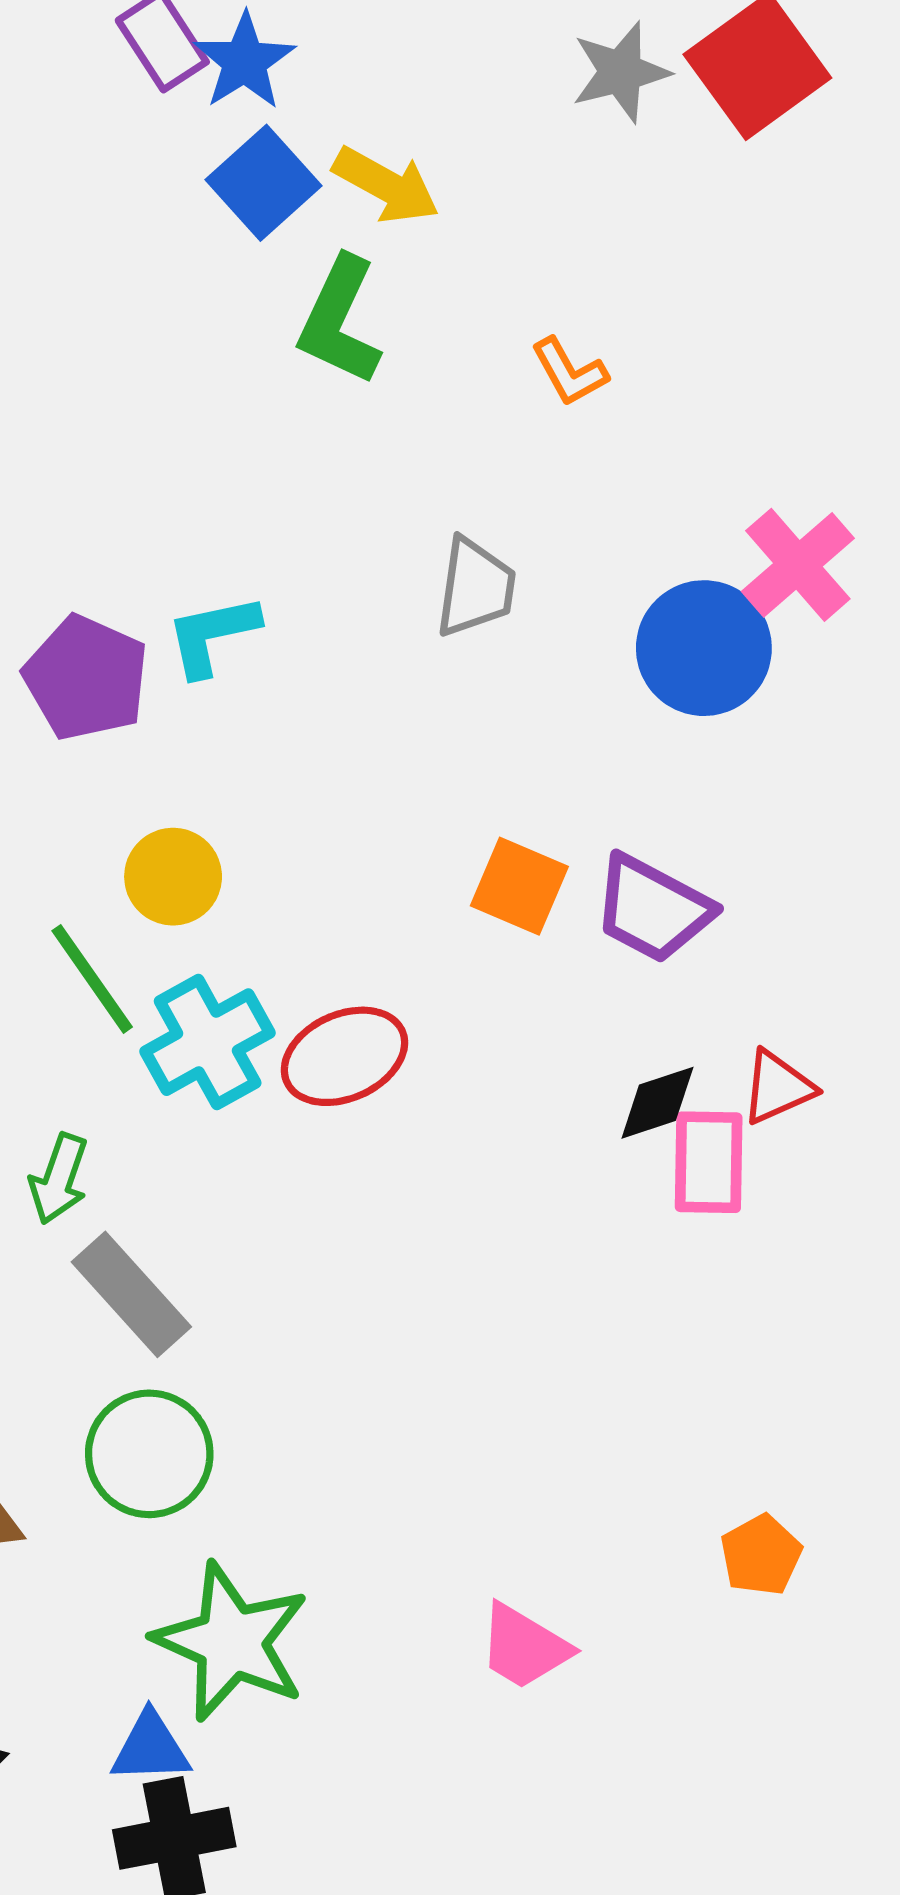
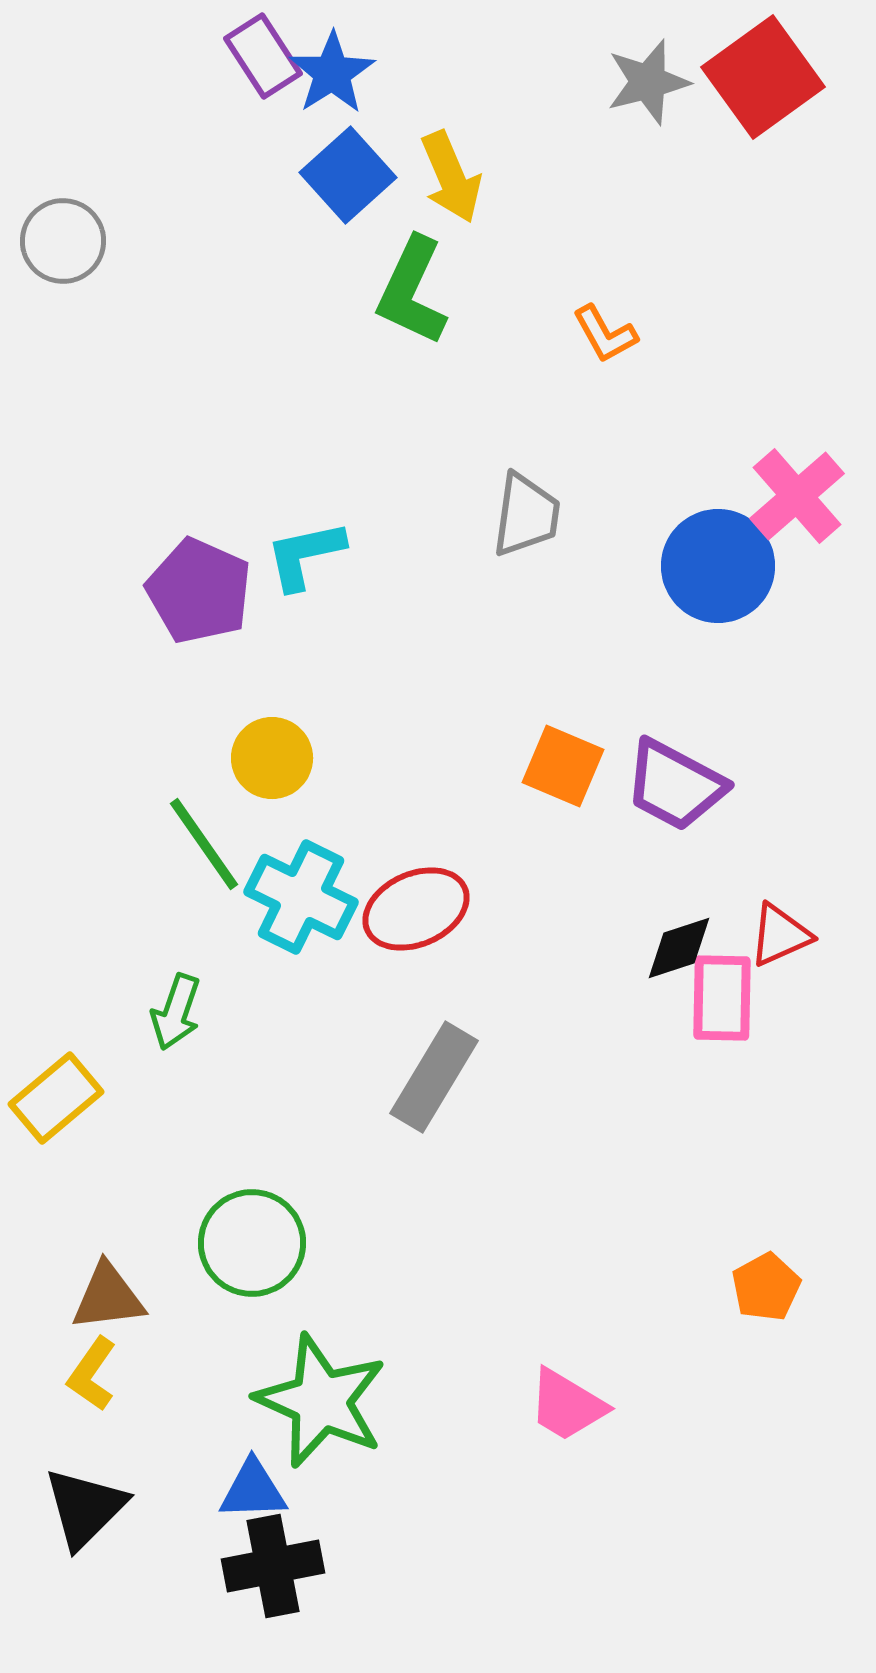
yellow arrow: (386, 185) -> (451, 177), turned 38
cyan cross: (208, 1042) -> (301, 897), turned -35
gray rectangle: (131, 1294) -> (434, 1077), moved, turned 73
orange pentagon: (761, 1555) -> (766, 1287), moved

